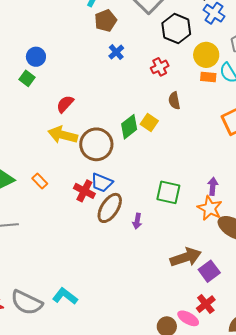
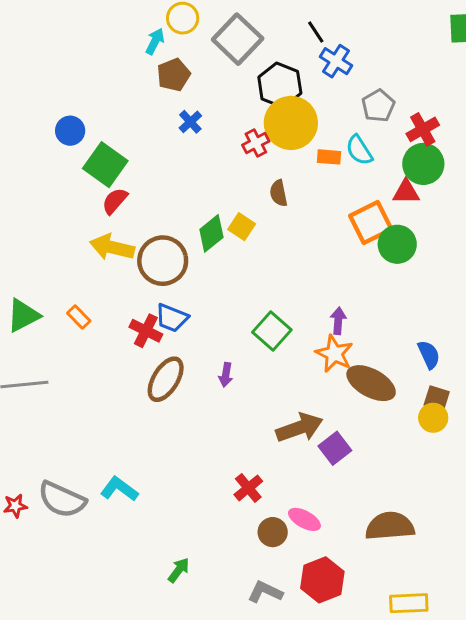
yellow circle: (206, 55) -> (291, 123), moved, size x1.4
green square: (27, 78) -> (105, 165), moved, size x1.8
green square: (168, 192) -> (272, 331), turned 30
brown ellipse: (110, 208) -> (166, 379), moved
red cross: (206, 304) -> (248, 488), moved

